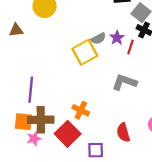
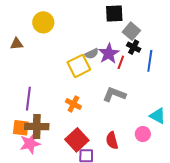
purple star: (117, 38) -> (109, 53), size x1.5
orange cross: (81, 110) -> (73, 104), moved
red square: (68, 134) -> (77, 140), moved
pink star: (34, 139) -> (30, 144), size x1.5

